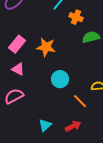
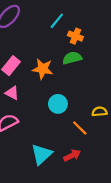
green semicircle: (91, 37) -> (72, 58), moved
cyan triangle: (45, 125) -> (42, 154), size x1.5

